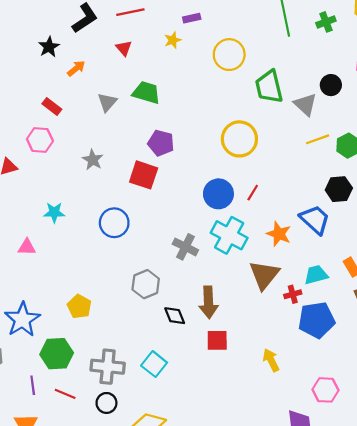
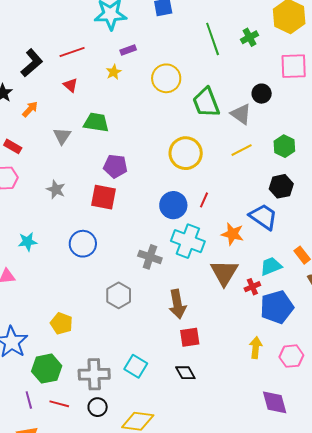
yellow line: (318, 139) -> (242, 150), moved
black diamond: (175, 316) -> (185, 373), moved
yellow arrow: (271, 360) -> (256, 348), moved, turned 40
pink hexagon: (325, 390) -> (291, 356), moved

